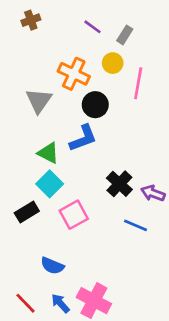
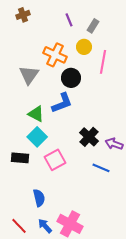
purple line: (93, 27) -> (69, 20), turned 32
black rectangle: (27, 212) -> (20, 158), turned 36
blue semicircle: (52, 266) -> (39, 198), turned -126

